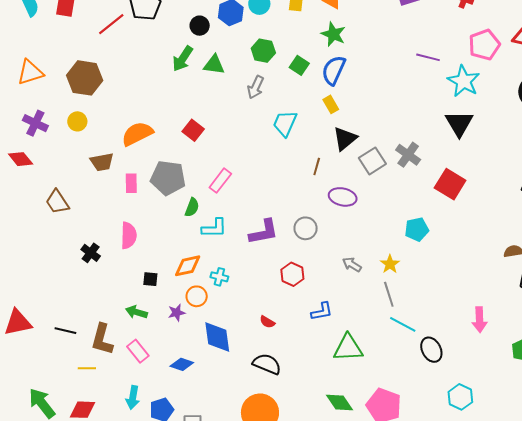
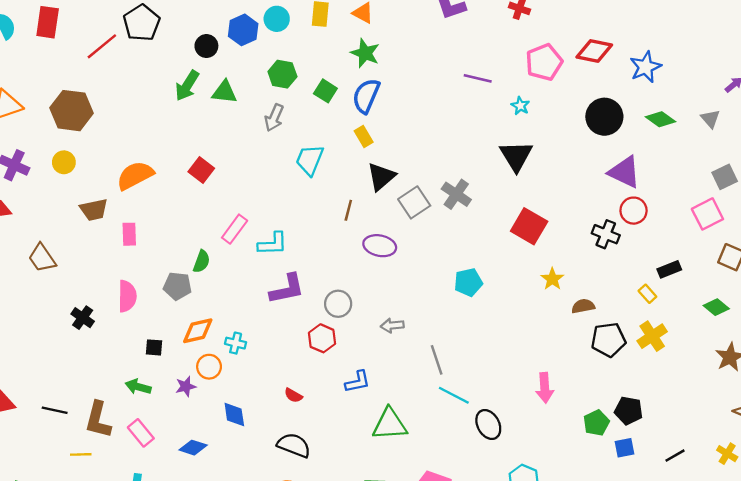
cyan star: (464, 81) -> (520, 106), size x0.5
gray pentagon: (168, 178) -> (177, 286), moved, size x0.7
red square: (450, 184) -> (529, 226), moved
cyan L-shape: (214, 228) -> (273, 244), moved
gray circle: (306, 228) -> (338, 304), moved
gray arrow: (352, 264) -> (392, 325), turned -36
yellow star: (390, 264) -> (552, 279), moved
blue diamond: (217, 337) -> (234, 414), size x0.7

